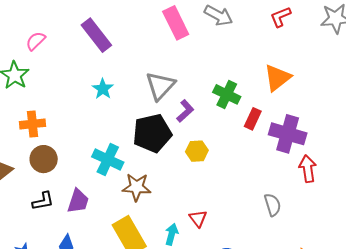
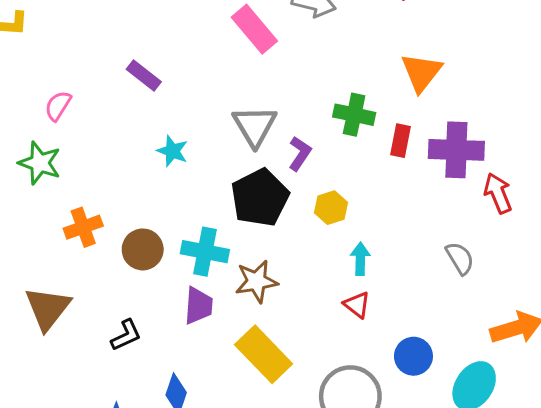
purple rectangle: (96, 35) -> (144, 75), size x0.7
brown circle: (44, 159) -> (143, 249), moved
purple trapezoid: (78, 201) -> (198, 306), moved
cyan arrow: (172, 234) -> (360, 259), moved

